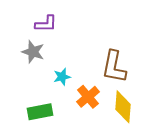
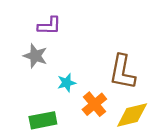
yellow diamond: (123, 107) -> (132, 115), turned 72

